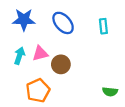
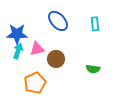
blue star: (24, 20) -> (17, 34), moved
green semicircle: (110, 92) -> (93, 69), moved

